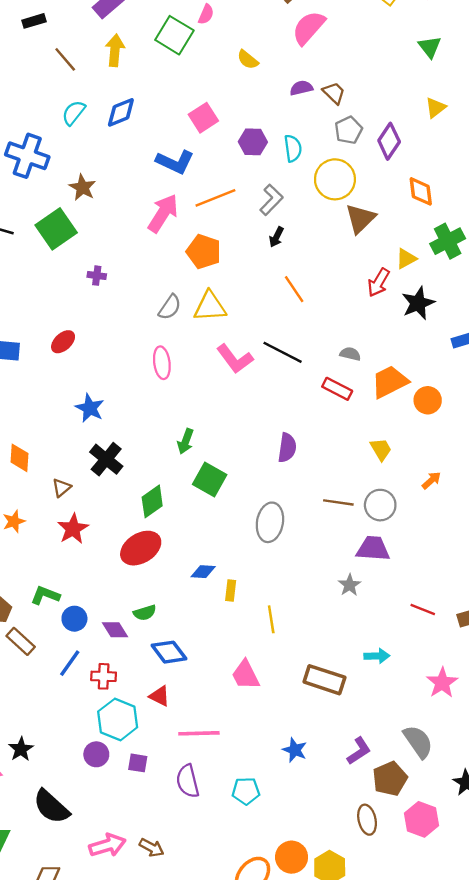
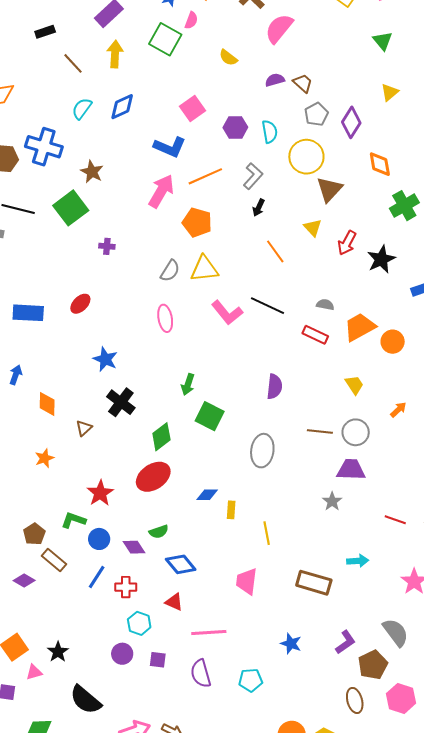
yellow triangle: (406, 259) -> (313, 228), moved, turned -42
red star: (73, 529) -> (100, 493), moved
pink trapezoid: (246, 675) -> (247, 581), turned 36
cyan hexagon: (118, 719) -> (139, 623), size x0.7

